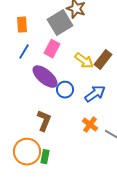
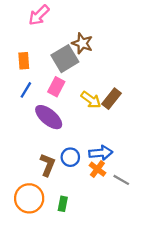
blue circle: (65, 90) -> (70, 157), moved
blue arrow: (95, 94) -> (101, 153), moved, turned 30
green rectangle: (45, 157) -> (63, 204), moved

